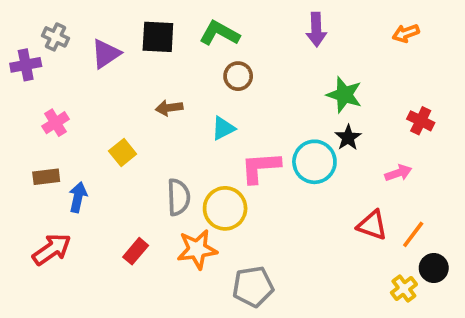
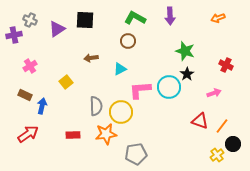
green L-shape: (219, 33) -> (135, 18), moved
brown rectangle: (46, 177) -> (25, 95), turned 32
red rectangle: (136, 251) -> (73, 135), turned 48

